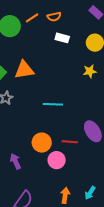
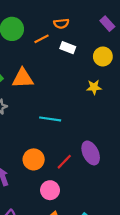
orange line: (32, 18) -> (41, 39), moved
red line: (70, 142) -> (64, 162), turned -56
pink circle: (57, 160) -> (50, 190), moved

